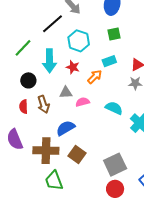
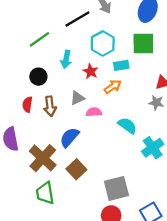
green square: (114, 34) -> (143, 44), size x1.5
cyan arrow: (49, 61) -> (66, 59), size x0.7
cyan rectangle: (109, 61) -> (121, 65), moved
gray triangle: (66, 93) -> (77, 98), turned -32
blue semicircle: (66, 128) -> (69, 137), turned -30
brown cross: (46, 151) -> (43, 158), turned 30

